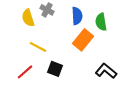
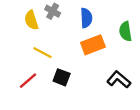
green semicircle: (101, 22) -> (125, 31), moved
orange rectangle: (83, 40) -> (93, 45), turned 30

